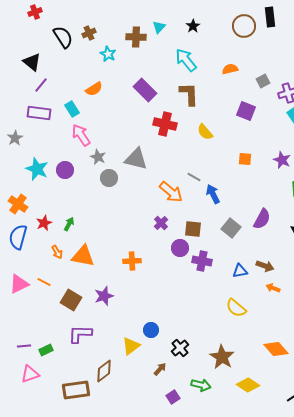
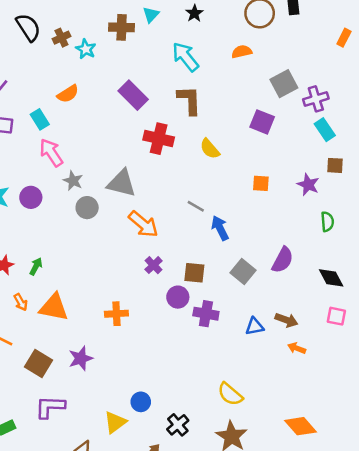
brown cross: (89, 33) -> (61, 38), moved
orange semicircle: (230, 69) -> (242, 52), moved
gray square: (263, 81) -> (284, 84), size x1.5
orange arrow: (171, 192) -> (143, 224), moved
yellow semicircle: (236, 308) -> (230, 394), moved

